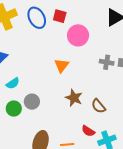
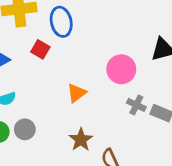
red square: (60, 16) -> (40, 49), moved
pink circle: (78, 35) -> (121, 69), moved

